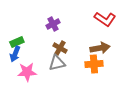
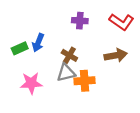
purple cross: (53, 24) -> (80, 21), moved, turned 32
blue arrow: (15, 54) -> (38, 43), moved
orange cross: (94, 64) -> (84, 81), moved

